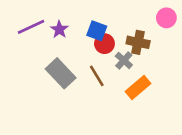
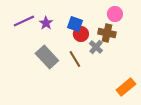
pink circle: (166, 18) -> (115, 14), moved
orange rectangle: (138, 87) -> (126, 87), moved

